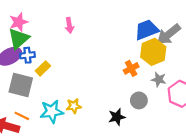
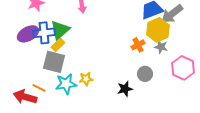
green triangle: (19, 39) -> (60, 30), moved
blue cross: (27, 55) -> (44, 33), size x1.5
gray star: (159, 79) -> (161, 47), moved
gray square: (21, 85) -> (54, 62), moved

